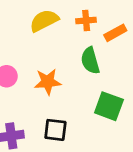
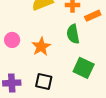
orange star: (48, 82) -> (41, 47), turned -30

